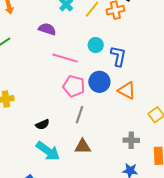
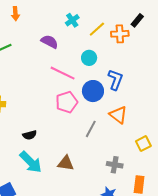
cyan circle: (96, 45) -> (89, 58), moved
blue circle: (99, 82) -> (93, 91), moved
pink pentagon: (74, 86) -> (67, 102), turned 30
gray line: (80, 115) -> (91, 129), moved

